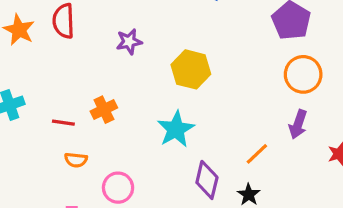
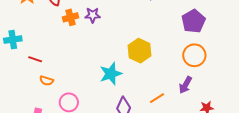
yellow hexagon: (191, 69) -> (139, 51), moved
orange cross: (104, 110) -> (70, 17), moved
red line: (63, 123) -> (35, 59), moved

